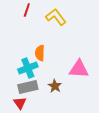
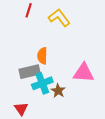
cyan cross: (28, 68) -> (42, 83), moved
gray rectangle: (28, 87) -> (30, 72), moved

